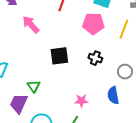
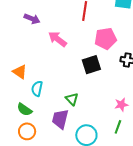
pink pentagon: (93, 24) -> (106, 39), moved

